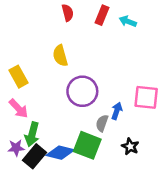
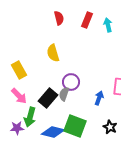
cyan arrow: (128, 21) -> (108, 25), turned 56
purple circle: (82, 91) -> (71, 82), size x0.7
gray semicircle: (102, 123) -> (64, 94), moved
black rectangle: (34, 156) -> (48, 98), moved

